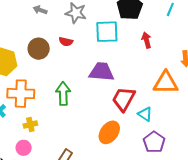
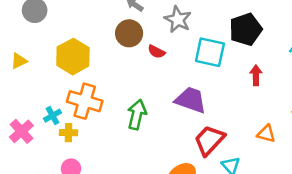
brown circle: (39, 49) -> (129, 33), moved
orange triangle: (166, 83) -> (266, 134), size x0.6
yellow cross: (30, 125) -> (69, 133), moved

